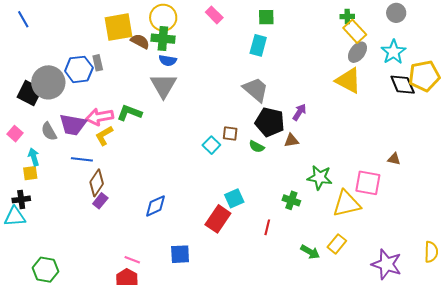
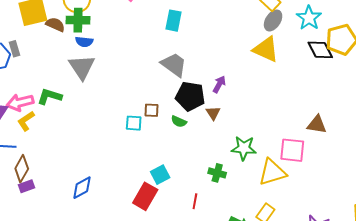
brown triangle: (291, 140) -> (213, 113), turned -49
cyan square: (211, 145) -> (134, 123), turned -36
brown triangle: (394, 159) -> (317, 125), size x1.5
purple rectangle: (100, 201) -> (27, 186), turned 35

